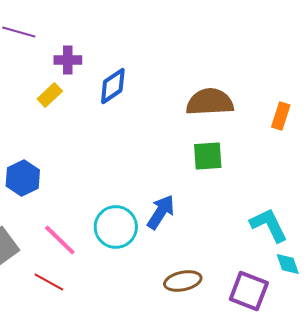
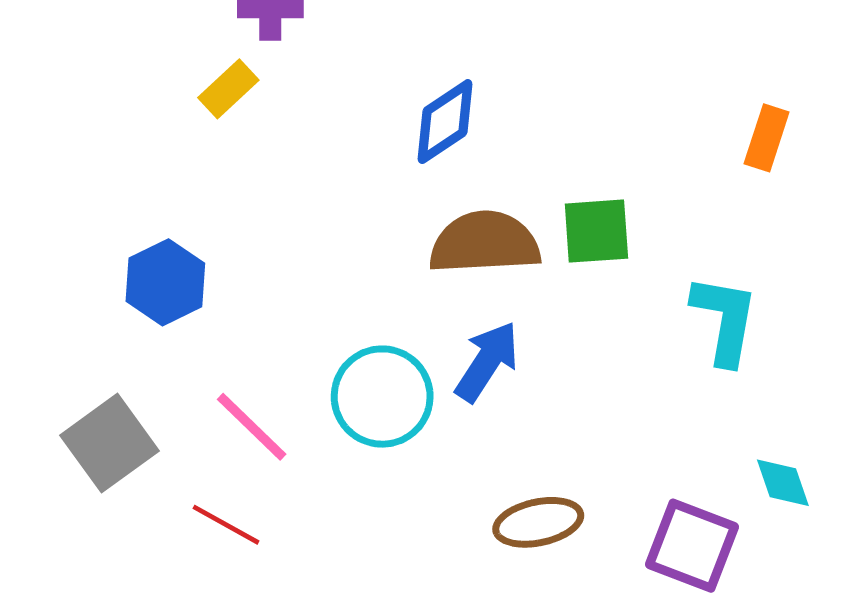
blue diamond: (113, 86) -> (445, 122), moved
brown semicircle: (210, 102) -> (485, 243), moved
cyan L-shape: (269, 225) -> (725, 320), moved, turned 36

